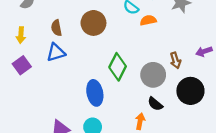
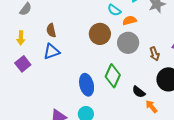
brown circle: (93, 23) -> (100, 34), moved
green diamond: (118, 67) -> (113, 76), moved
gray circle: (153, 75) -> (128, 43), moved
orange arrow: (140, 121) -> (151, 107), moved, turned -48

